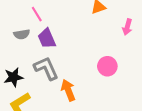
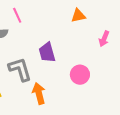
purple trapezoid: (47, 39) -> (47, 52), moved

